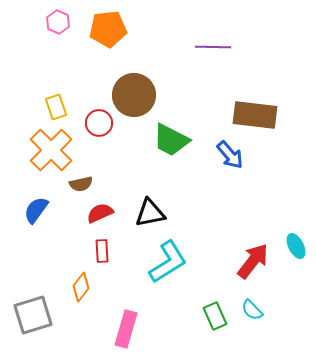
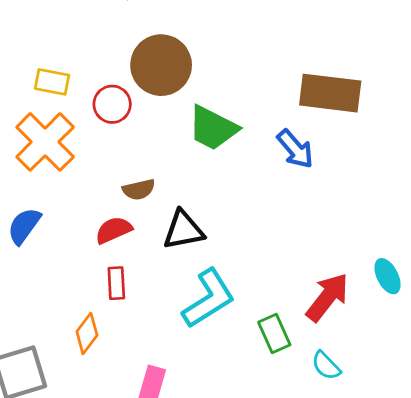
yellow rectangle: (56, 107) -> (52, 82), turned -60
brown semicircle: (81, 184) -> (139, 190), moved
green rectangle: (215, 316) -> (274, 333), moved

